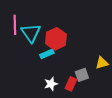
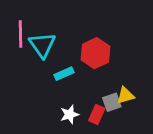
red hexagon: (56, 39) -> (95, 53), moved
yellow triangle: (102, 63) -> (125, 95), moved

